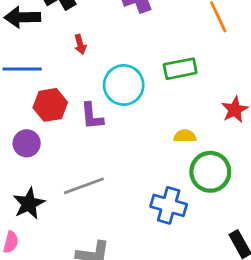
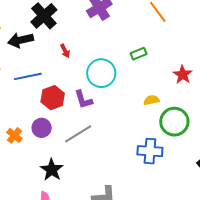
green rectangle: (180, 69) -> (139, 54), size x0.7
gray line: (84, 186) -> (78, 134), moved

